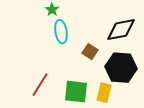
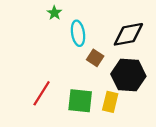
cyan ellipse: (61, 32) -> (78, 33), moved

